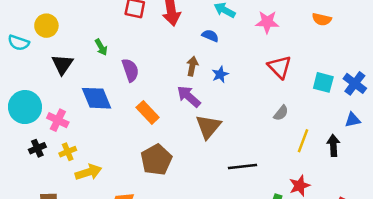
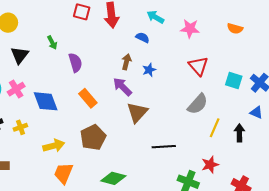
blue diamond: (97, 98) -> (46, 101), moved
gray semicircle: (281, 113) -> (198, 104), size x1.6
pink cross: (58, 120) -> (16, 89), moved, turned 30
blue triangle: (353, 120) -> (256, 113), turned 32
yellow arrow: (88, 172) -> (54, 146), moved

